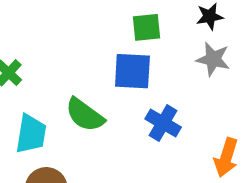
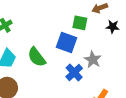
gray star: (213, 59) -> (93, 60), moved

